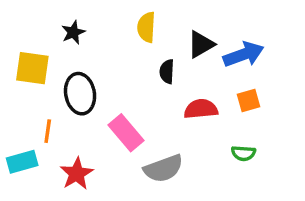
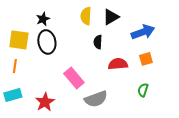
black triangle: (201, 44) -> (111, 17), moved
black ellipse: (80, 94) -> (47, 42), moved
orange line: (48, 131) -> (15, 66), moved
green semicircle: (243, 153) -> (143, 90), turned 104

